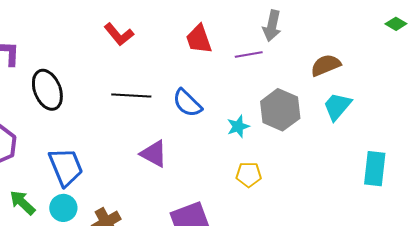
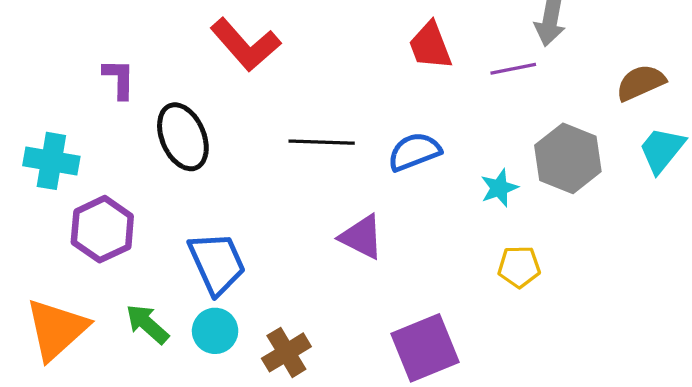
red L-shape: (119, 34) -> (245, 45), moved, size x1.4
blue semicircle: (187, 103) -> (414, 152), turned 116

